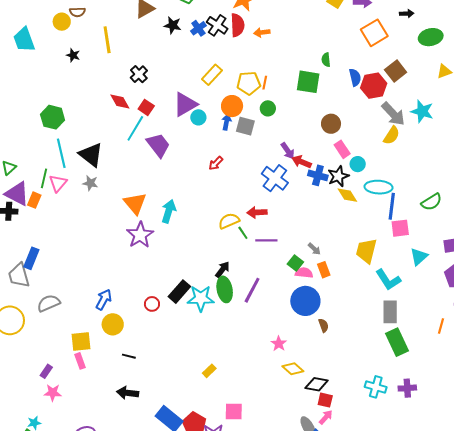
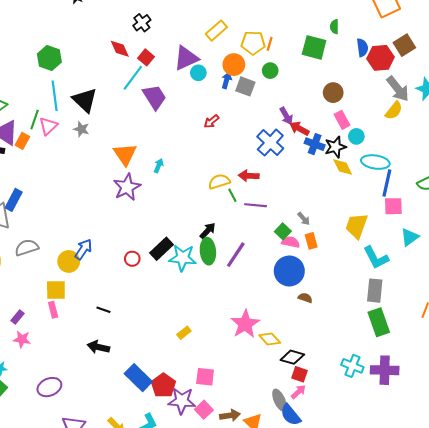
cyan arrow: (169, 211) -> (159, 166), size x0.6
yellow circle: (113, 324) -> (69, 261), moved
brown semicircle: (323, 325) -> (305, 298), turned -56
pink star: (279, 344) -> (245, 324), moved, size x1.8
purple cross: (407, 388) -> (385, 370), size x1.5

